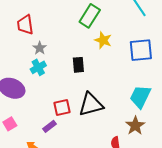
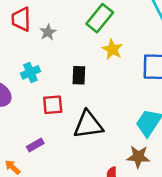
gray star: (40, 48) -> (48, 32), moved
red square: (62, 107) -> (53, 105), moved
brown star: (135, 126) -> (138, 157), turned 30

